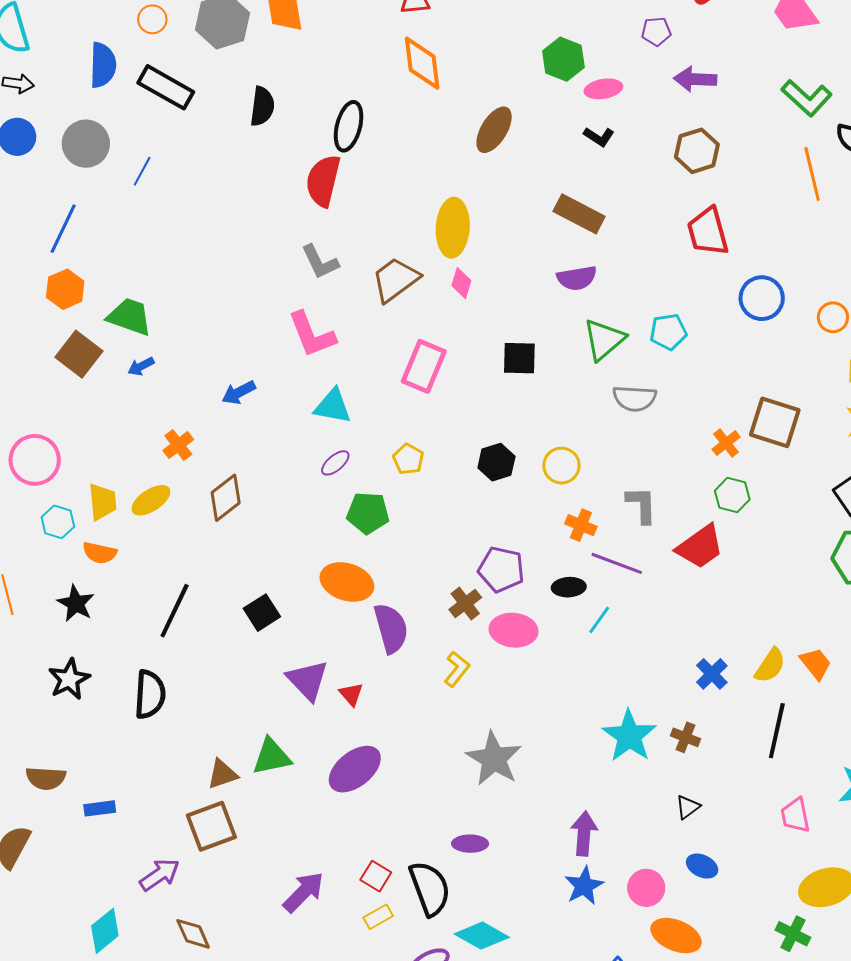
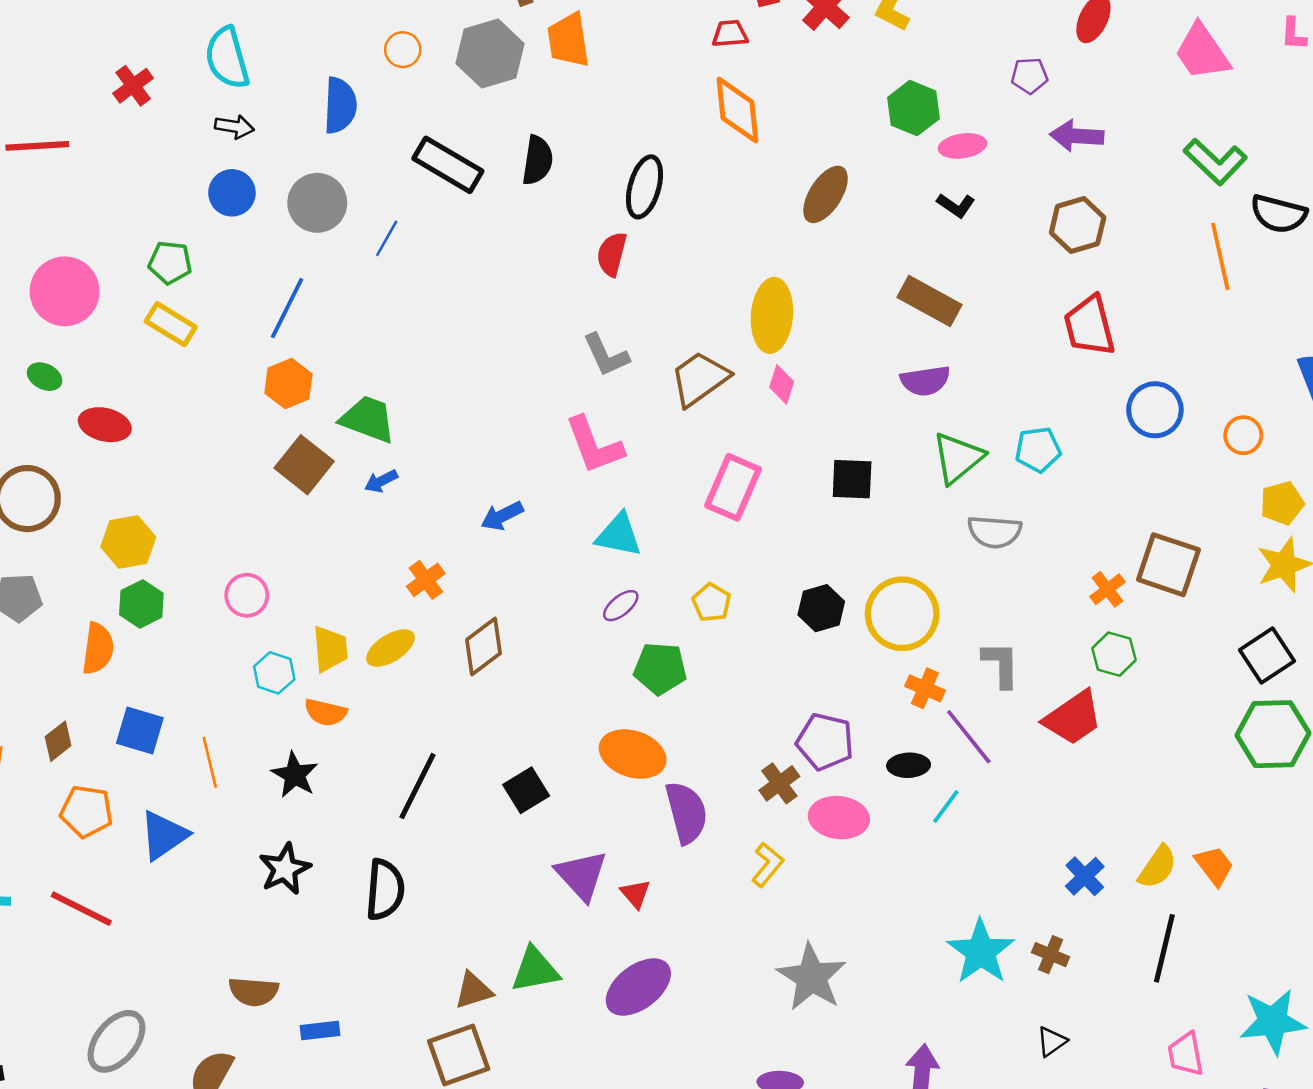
black rectangle: (166, 87) -> (448, 165), moved
red semicircle: (323, 181) -> (612, 254), size x0.7
pink circle: (35, 460) -> (247, 595), size x0.7
yellow circle: (561, 466) -> (902, 614), size x1.6
purple line: (617, 563) -> (969, 737), turned 30

